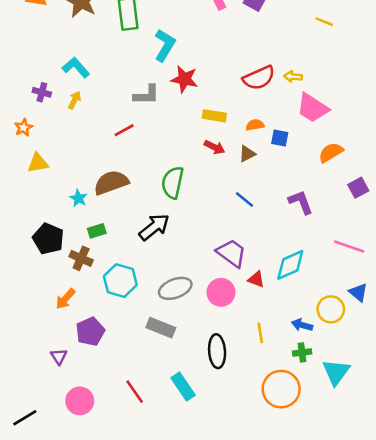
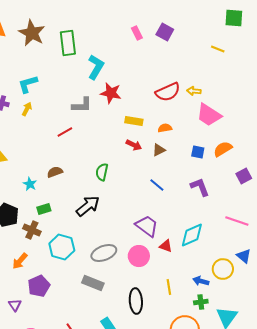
cyan L-shape: (76, 67) -> (28, 84), turned -65
blue square: (280, 138) -> (198, 152), moved
brown semicircle: (111, 183) -> (55, 172), size x0.6
green semicircle: (173, 183) -> (102, 172), size x0.7

